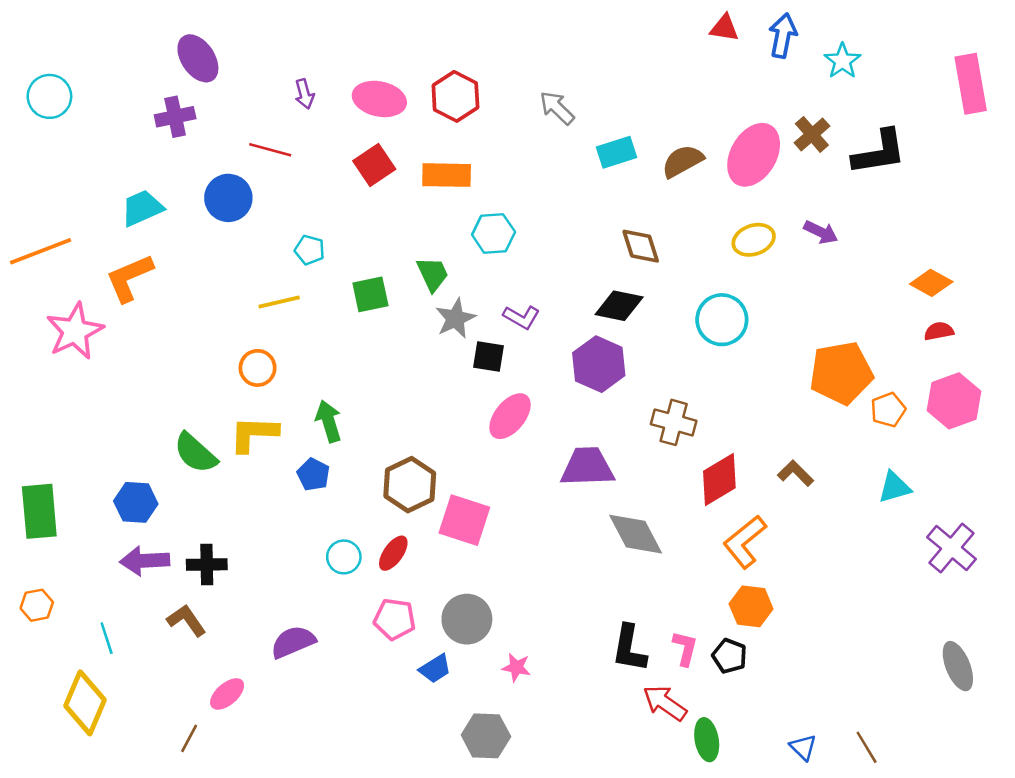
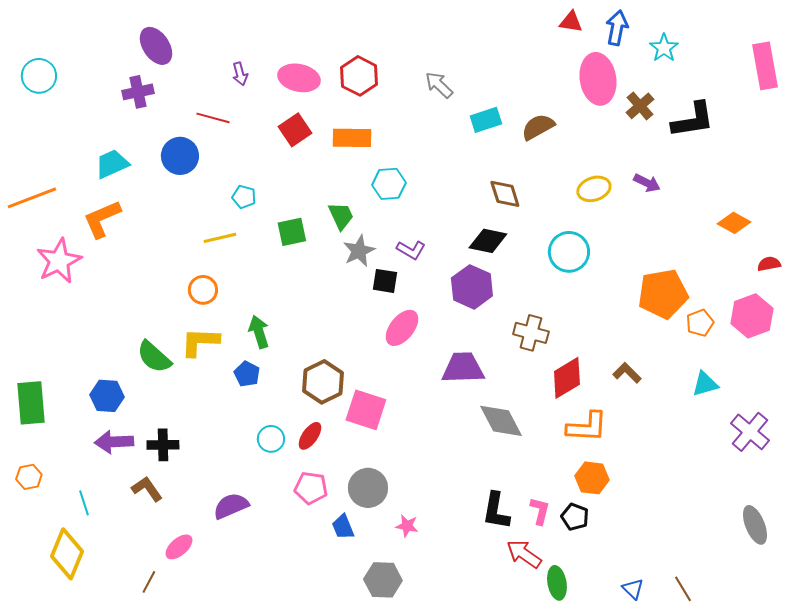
pink ellipse: (754, 155) -> (598, 79), moved, turned -39
red semicircle: (939, 331) -> (769, 264), moved
orange L-shape: (745, 542) -> (587, 427), turned -138
blue trapezoid: (435, 669) -> (343, 527), turned 100

